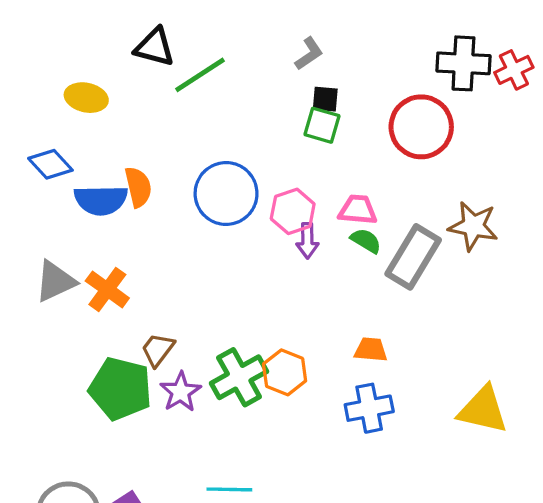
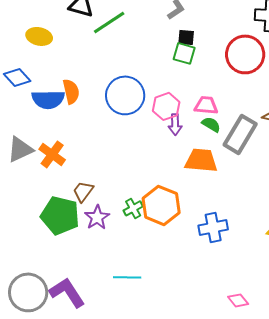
orange trapezoid: (371, 350) -> (201, 160), moved, size x1.6
orange hexagon: (285, 372) -> (161, 205), size x1.4
green cross: (239, 377) -> (133, 208), size x0.6

